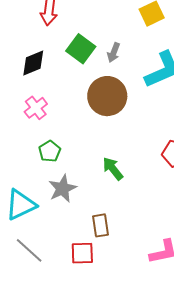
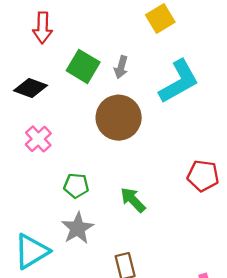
black diamond: (33, 63) -> (30, 88), turned 48
green pentagon: (50, 151) -> (76, 186), moved, turned -30

